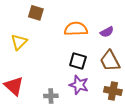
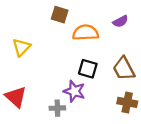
brown square: (36, 13) -> (60, 15), moved
purple semicircle: (107, 32) -> (120, 21), moved
purple star: (79, 85) -> (74, 91), moved

